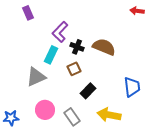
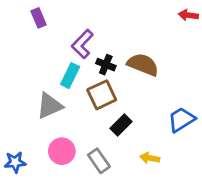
brown square: (74, 69) -> (102, 95), size x1.5
blue trapezoid: (132, 87) -> (181, 120), turned -115
yellow arrow: (109, 115) -> (150, 158), size x0.6

